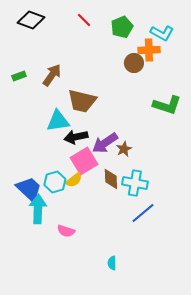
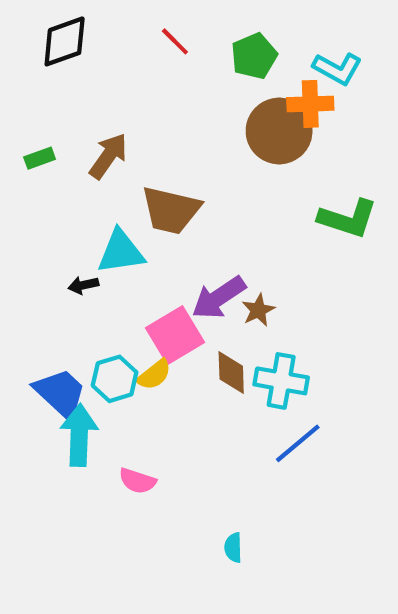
black diamond: (31, 20) -> (65, 41), turned -40
brown circle: (134, 63) -> (279, 131), size x1.6
black arrow: (76, 137) -> (83, 285), moved, size x0.6

